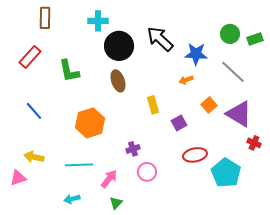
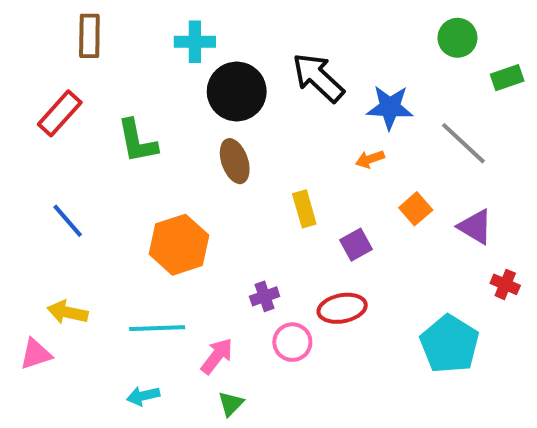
green circle: (230, 34) -> (457, 38), moved
purple triangle: (239, 114) -> (475, 227), size x0.7
red ellipse: (195, 155) -> (342, 308), moved

